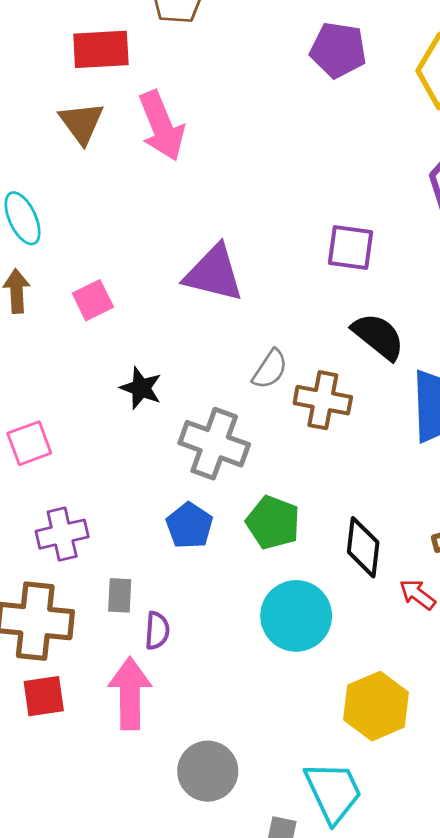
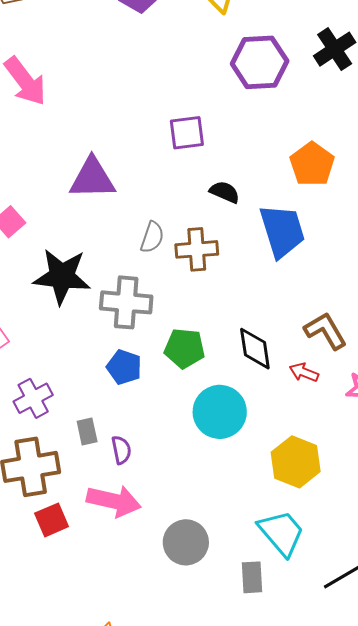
black semicircle: (378, 336) -> (225, 192), size x0.7
black star: (141, 388) -> (62, 276), size x1.8
pink arrow: (130, 693) -> (114, 501), turned 118

